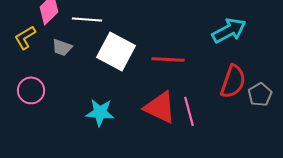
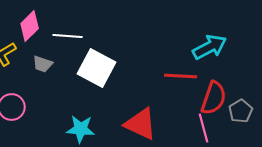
red line: (168, 59) -> (181, 76), moved
pink line: (189, 111) -> (204, 128), moved

